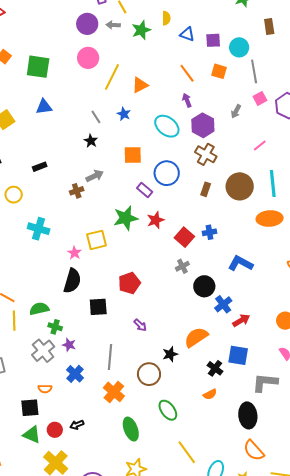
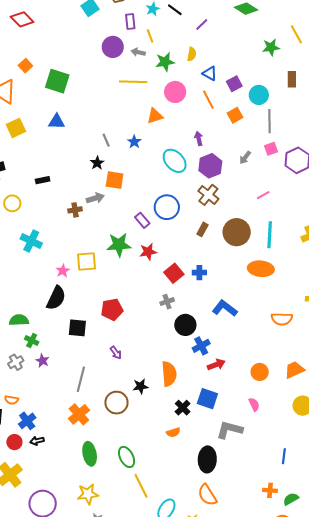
purple square: (213, 40) -> (234, 84), turned -35
pink circle: (88, 58) -> (175, 92), moved
orange square: (219, 71) -> (235, 115), turned 35
orange line: (187, 73) -> (208, 100), moved
yellow line: (112, 77) -> (133, 82), moved, turned 56
orange square: (133, 155) -> (115, 180), moved
orange semicircle: (196, 337) -> (169, 374), turned 110
gray cross: (43, 351) -> (16, 362), size x0.7
blue cross: (75, 374) -> (27, 421), moved
green ellipse: (168, 410) -> (127, 457), moved

